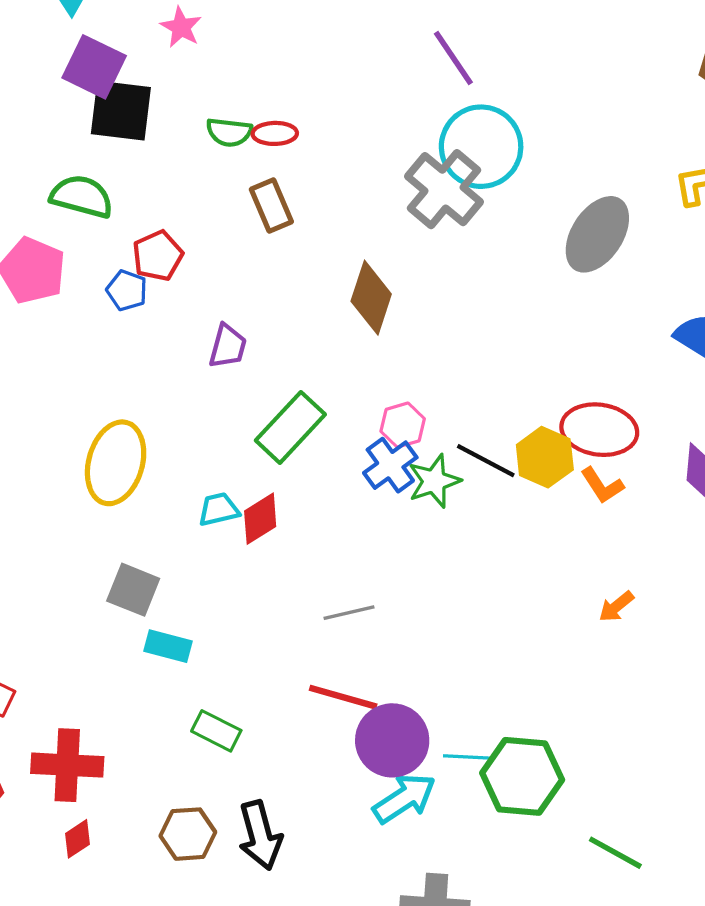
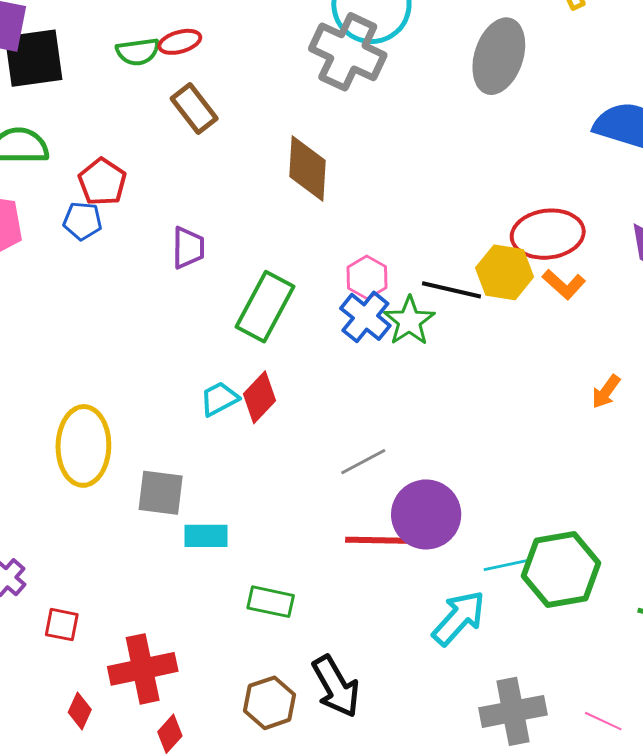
yellow ellipse: (116, 463) -> (83, 446), moved
purple circle: (392, 740) -> (426, 514), moved

